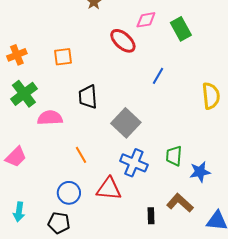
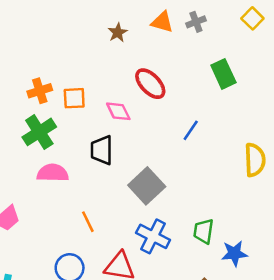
pink diamond: (146, 20) -> (118, 111), moved, turned 70
orange cross: (17, 55) -> (40, 91), moved
green cross: (24, 94) -> (39, 132), moved

